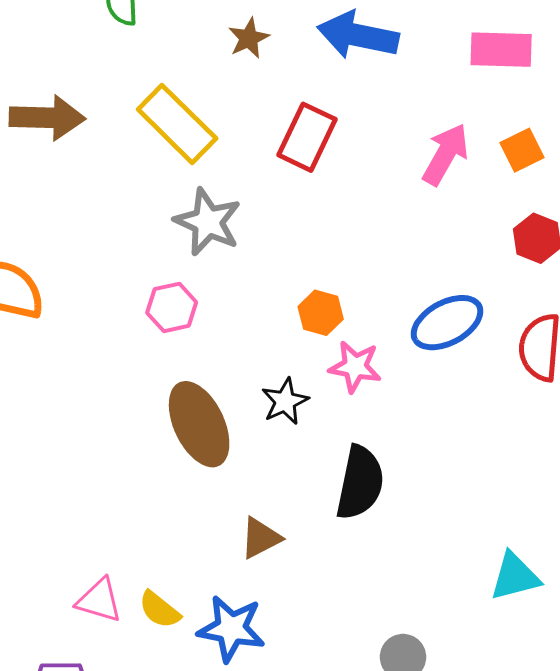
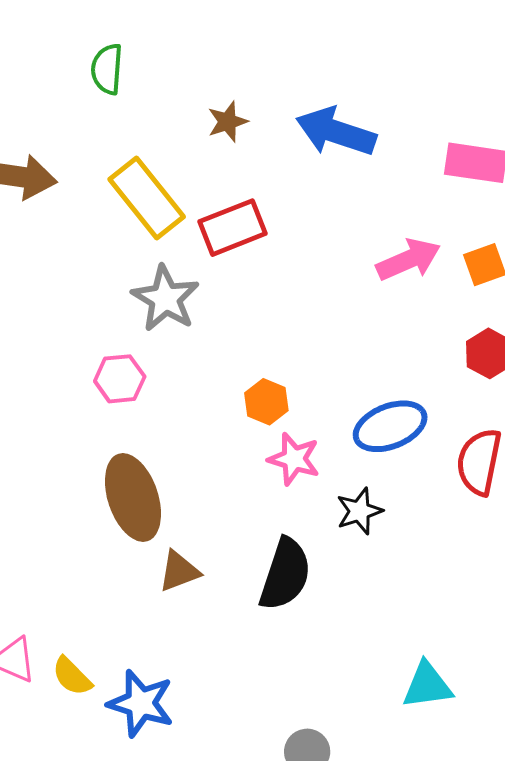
red rectangle: (307, 137) -> (232, 228), moved, turned 36
pink arrow: (446, 154) -> (408, 260), turned 30
black star: (285, 401) -> (359, 511), moved
brown triangle: (261, 538) -> (179, 571), moved

